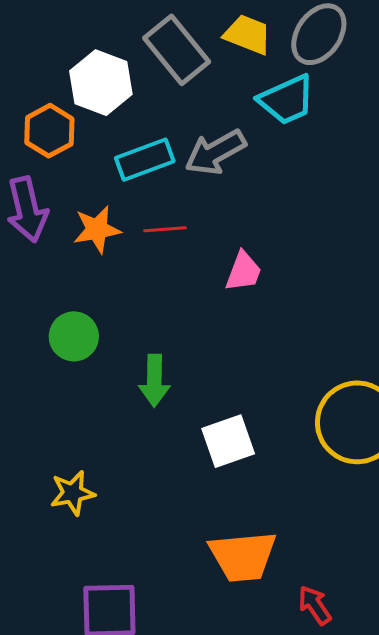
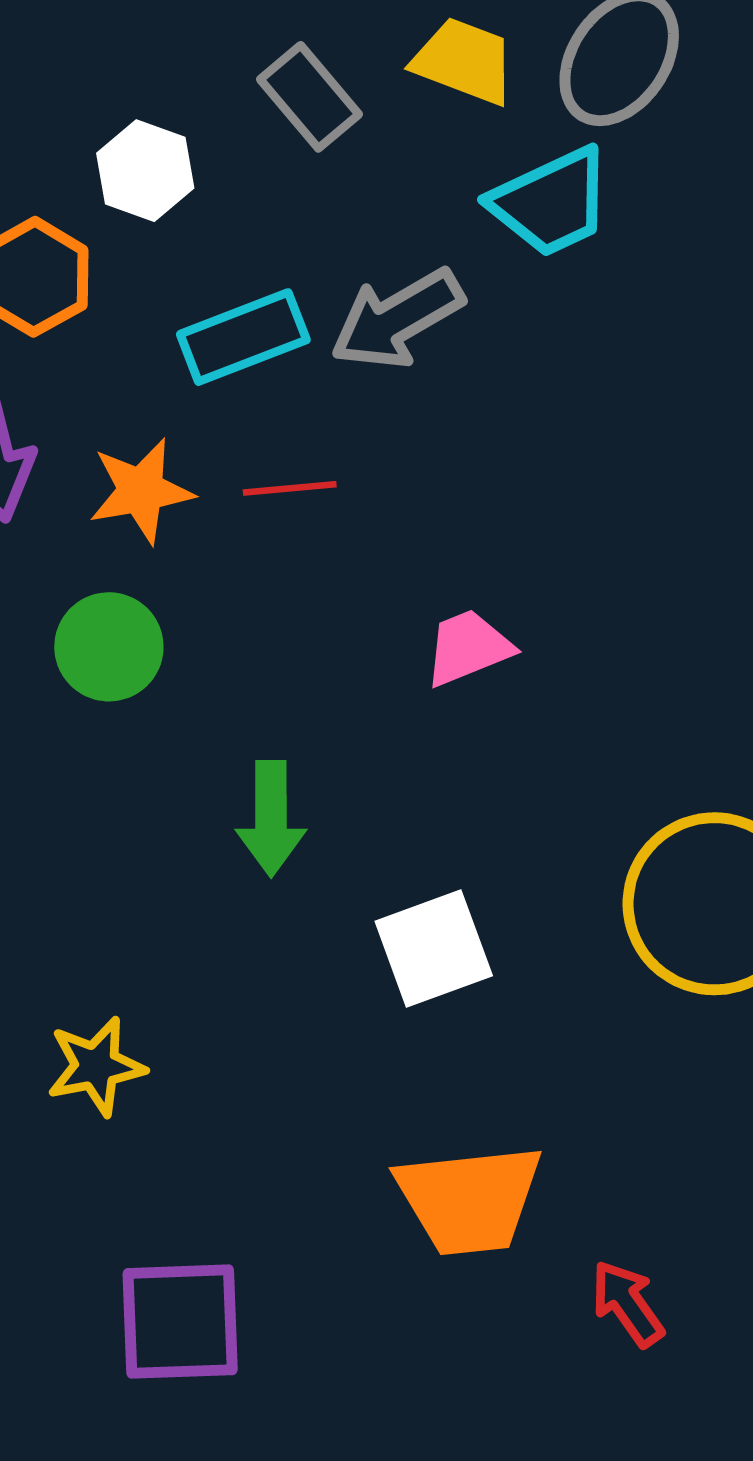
gray rectangle: (177, 50) -> (309, 97), size x0.7
white hexagon: (101, 83) -> (145, 171), size x0.7
pink trapezoid: (243, 272) -> (468, 648), moved, turned -132
green circle: (74, 336) -> (109, 647), moved

